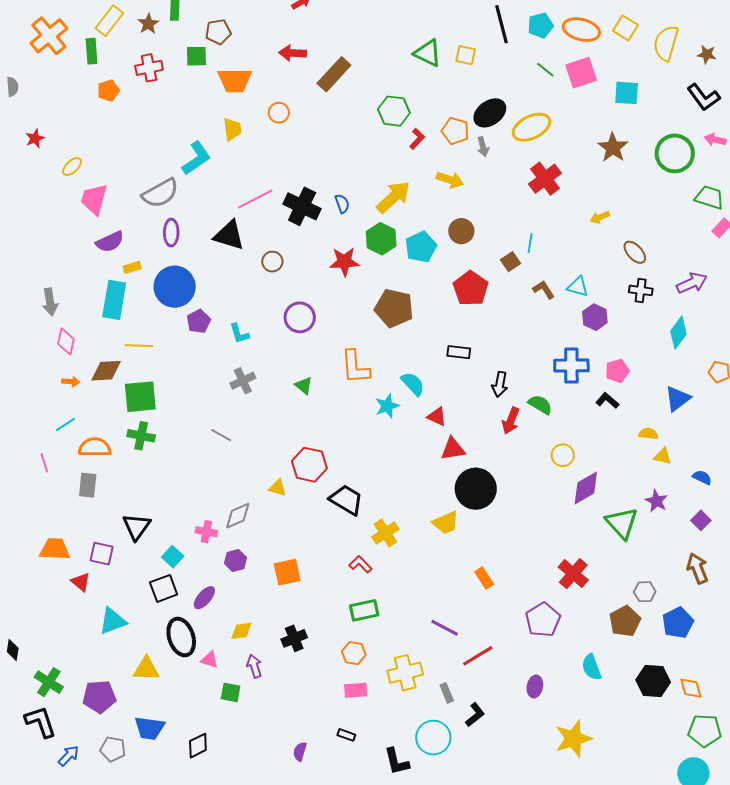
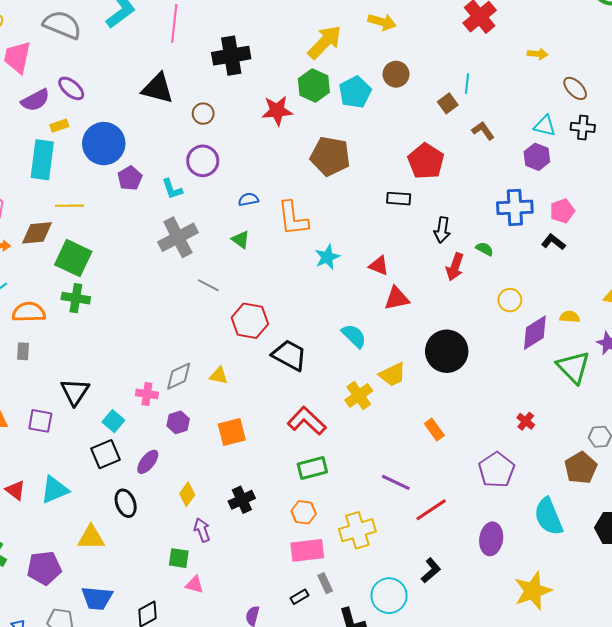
gray semicircle: (160, 193) -> (62, 25), moved, turned -126
pink line: (255, 199) -> (174, 23), moved, turned -54
blue semicircle: (342, 204) -> (248, 199), moved, turned -78
black cross: (302, 206) -> (231, 56), turned -33
yellow arrow: (600, 217) -> (538, 54), turned -150
purple ellipse: (171, 233) -> (71, 88), moved, turned -48
cyan triangle: (578, 287) -> (545, 126), moved
red pentagon: (471, 288) -> (426, 161), moved
purple circle: (300, 317) -> (203, 161), moved
gray cross: (243, 381) -> (178, 237), size x1.5
cyan semicircle: (413, 384) -> (354, 336), moved
green square: (140, 397) -> (73, 258), turned 33
green semicircle: (540, 405) -> (485, 249), size x0.7
yellow semicircle: (648, 434) -> (570, 317), moved
gray line: (221, 435) -> (208, 285), moved
gray rectangle: (88, 485) -> (23, 351), size x0.7
yellow triangle: (278, 488) -> (219, 376), moved
black circle: (476, 489) -> (447, 351), moved
yellow cross: (385, 533) -> (359, 395), moved
red L-shape: (360, 564) -> (307, 421), size x1.6
red cross: (573, 574) -> (526, 421), size x0.6
red triangle: (81, 582) -> (15, 490), moved
yellow diamond: (241, 631) -> (187, 494), turned -45
black ellipse: (181, 637) -> (126, 503), size x0.7
pink triangle: (210, 660) -> (195, 585), moved
cyan semicircle: (591, 667) -> (548, 517), size x1.4
purple ellipse: (535, 687) -> (491, 539), size x1.4
pink rectangle: (356, 690) -> (307, 550), size x1.4
gray rectangle: (447, 693) -> (325, 583), moved
black rectangle: (346, 735) -> (300, 597), turned -48

